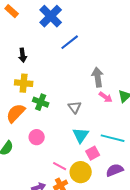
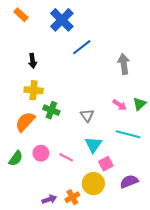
gray arrow: (98, 77) -> (124, 64), moved
pink circle: (37, 137) -> (41, 153), moved
cyan line: (113, 138) -> (128, 134), moved
pink line: (60, 166) -> (66, 157), moved

